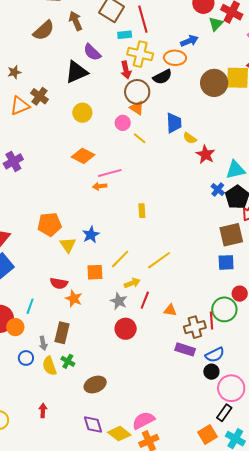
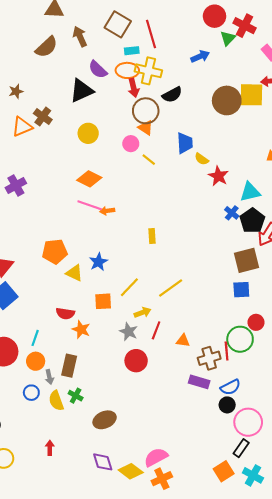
orange ellipse: (175, 58) -> (127, 70), moved
pink line: (110, 173) -> (90, 205), moved, turned 35
yellow triangle: (68, 245) -> (74, 273), turned -30
orange circle: (15, 327) -> (36, 361), moved

